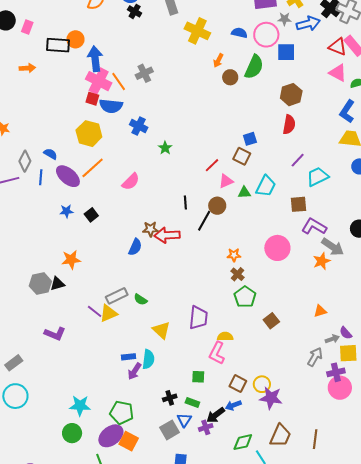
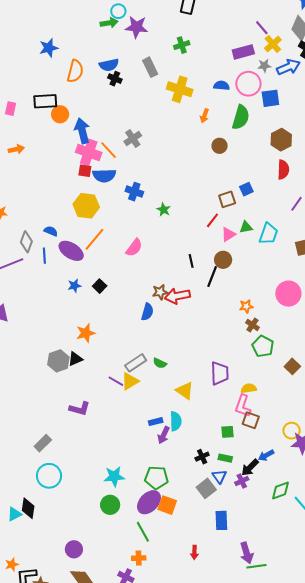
black rectangle: (58, 45) -> (45, 101), moved
brown circle: (230, 77) -> (220, 146), moved
brown square: (242, 156) -> (227, 199), moved, turned -36
green triangle: (244, 193) -> (246, 227), moved
brown square: (238, 384) -> (251, 420), moved

